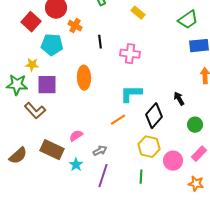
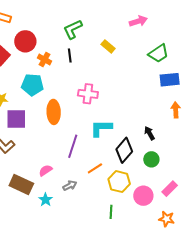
black line: (100, 42) -> (70, 55), moved
cyan pentagon: (52, 45) -> (32, 85), moved
pink cross: (130, 54) -> (88, 94), moved
orange line: (118, 120) -> (95, 168), moved
green circle: (195, 125) -> (151, 159), moved
purple line: (103, 176) -> (73, 146), moved

